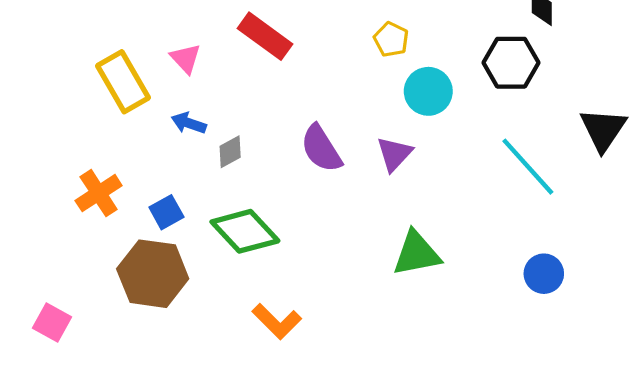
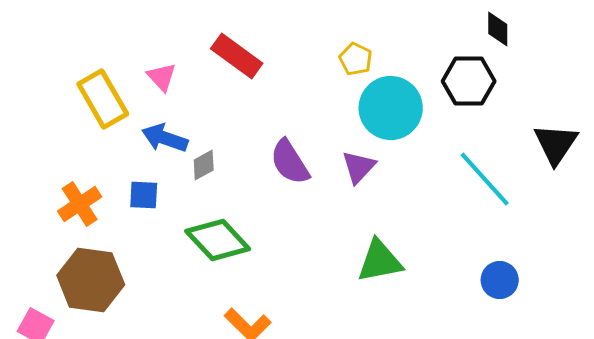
cyan circle: (428, 91) -> (391, 108), size x1.4
blue arrow: (189, 123) -> (165, 138), size x1.4
blue square: (166, 212) -> (144, 195), moved, turned 32
brown hexagon: (153, 274) -> (91, 280), moved

